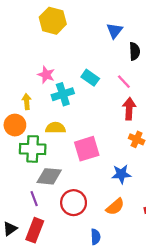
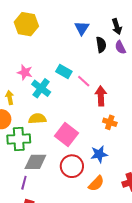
pink line: (124, 82) -> (84, 81), moved
cyan cross: (63, 94) -> (41, 88), turned -30
pink square: (87, 149) -> (67, 134), turned -30
purple line: (34, 199) -> (24, 183), turned 40
red circle: (74, 203) -> (72, 166), moved

